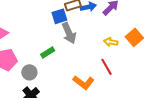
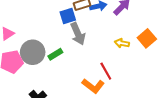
red line: (106, 67) -> (106, 71), moved
gray circle: (29, 72) -> (33, 52), moved, size x1.5

